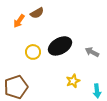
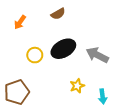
brown semicircle: (37, 13) -> (58, 14), moved
gray arrow: (92, 52) -> (97, 55), size x1.5

